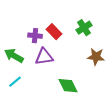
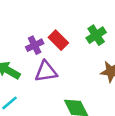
purple cross: (35, 36) -> (35, 45), turned -32

